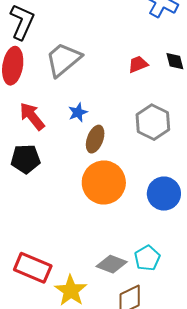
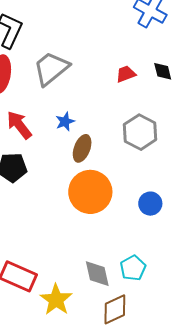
blue circle: (164, 194) -> (150, 204), size x0.7
gray diamond: (112, 264) -> (97, 274), turned 56

